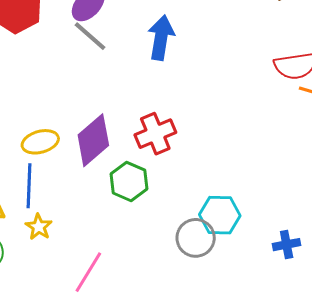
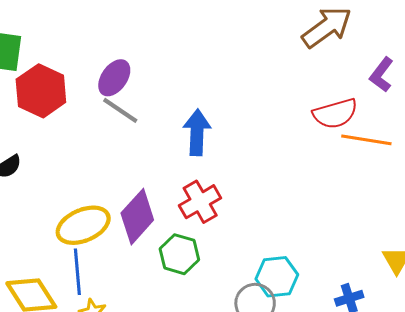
blue arrow: (161, 38) -> (197, 132), moved
yellow ellipse: (40, 142) -> (83, 225), size x1.4

